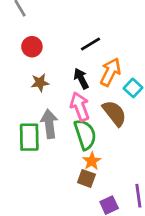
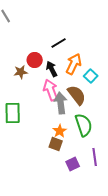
red circle: (32, 47) -> (35, 60), moved
gray arrow: (49, 124) -> (61, 103), moved
green semicircle: (85, 135) -> (84, 125), moved

